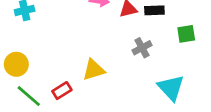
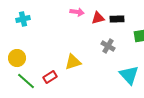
gray cross: (142, 48) -> (108, 46), turned -32

